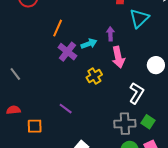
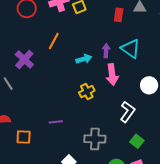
cyan triangle: (139, 18) -> (130, 49), moved, turned -45
purple cross: (67, 52) -> (24, 59), moved
purple line: (66, 109) -> (56, 122), turned -48
gray cross: (125, 124) -> (95, 139), moved

